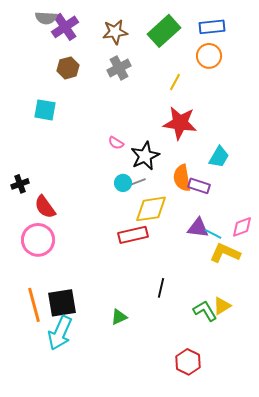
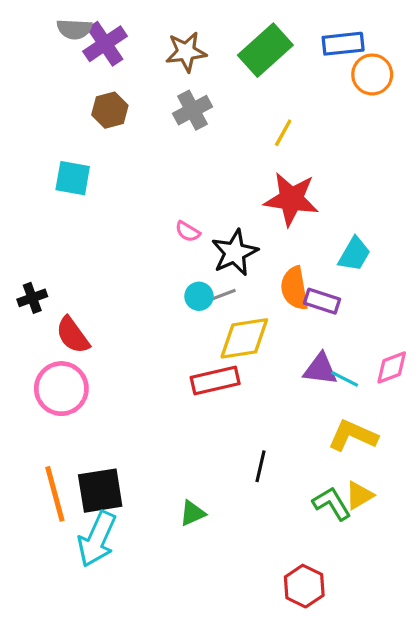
orange circle: (209, 56) -> (372, 74), moved
yellow L-shape: (225, 253) -> (353, 436), moved

